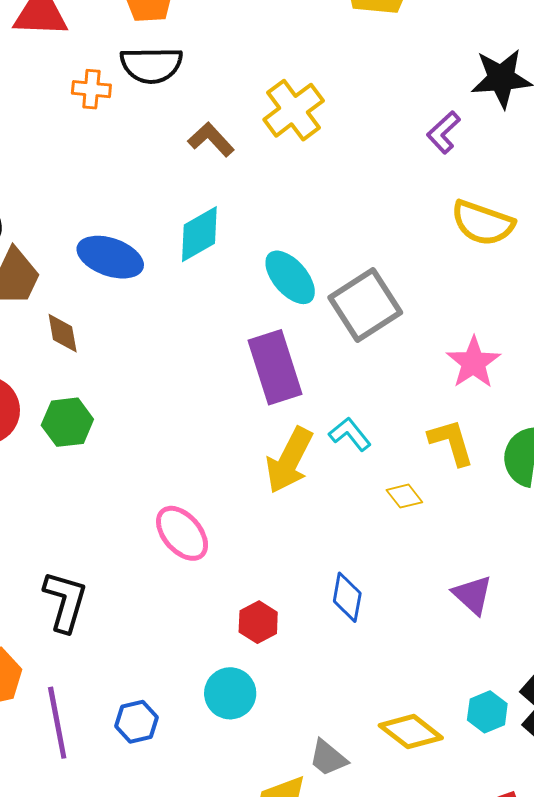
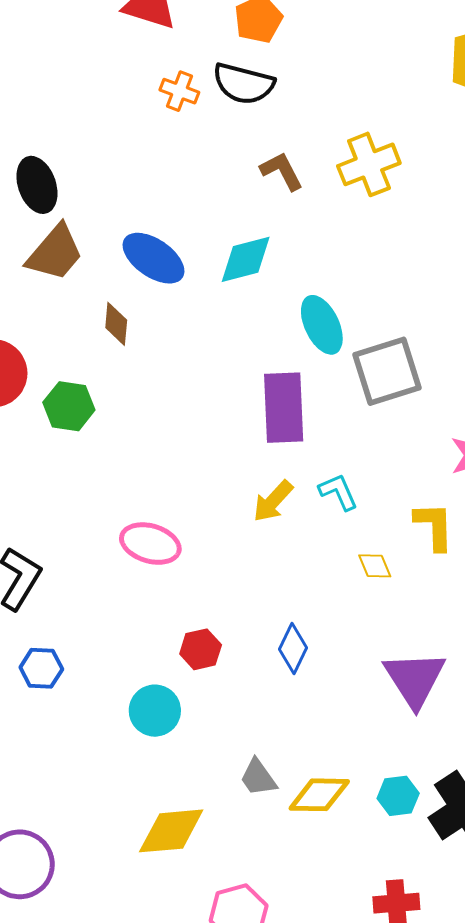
brown diamond: (63, 333) -> (116, 324), moved
yellow arrow: (289, 460) -> (273, 501), size x0.7
pink ellipse: (182, 533) -> (150, 544), turned -48
purple triangle: (473, 595) -> (415, 679), size x1.5
blue hexagon: (137, 722) -> (41, 668), moved
yellow diamond: (411, 732) -> (319, 795), turned -52
gray trapezoid: (328, 758) -> (258, 778), moved

